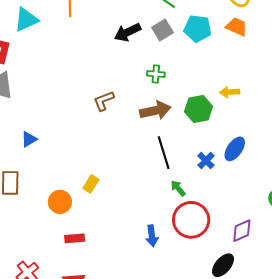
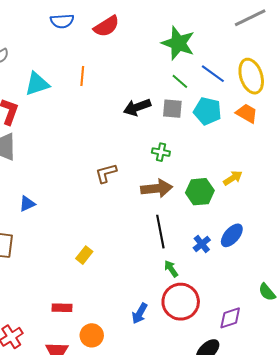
gray square: (162, 30) -> (172, 109), turned 30
yellow arrow: (230, 92) -> (233, 178), turned 144
orange circle: (60, 202) -> (92, 335), moved
blue arrow: (152, 236) -> (140, 313), turned 30

